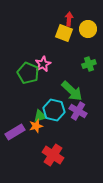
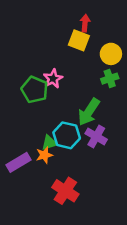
yellow circle: (88, 29) -> (111, 54), moved
green arrow: (72, 91) -> (89, 112), turned 80

